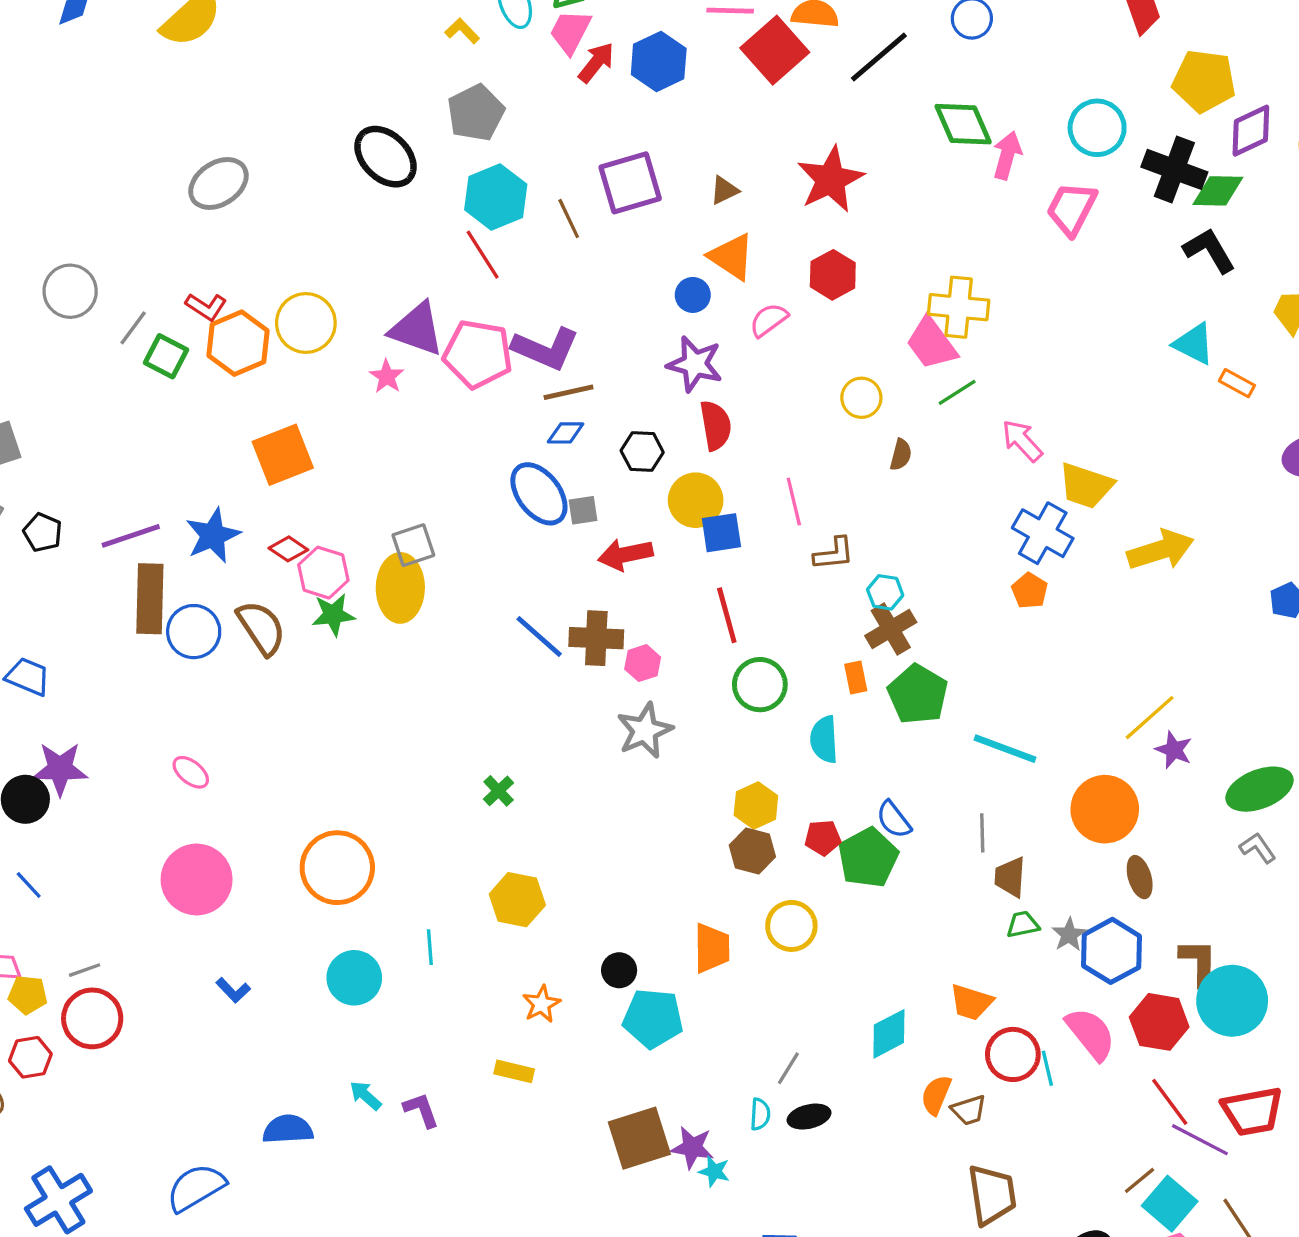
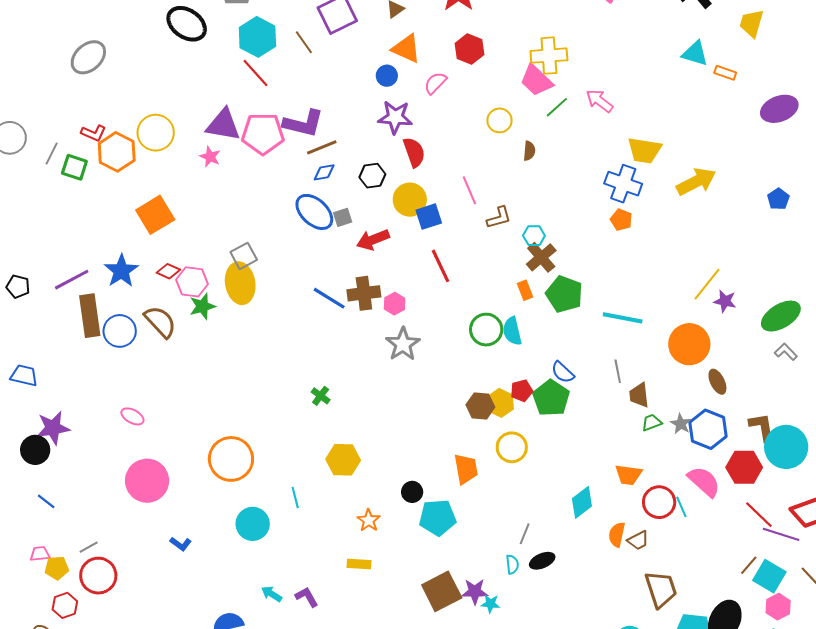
pink arrow: (1022, 441) -> (600, 101), moved
green circle: (760, 685) -> (486, 330), moved
yellow hexagon: (756, 805) -> (500, 403), moved

